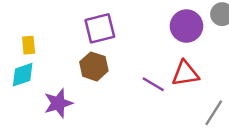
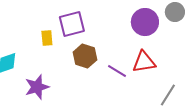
yellow rectangle: (29, 45) -> (47, 38), moved
brown hexagon: (94, 66) -> (85, 56), moved

